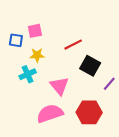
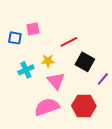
yellow star: (37, 55) -> (48, 61), moved

